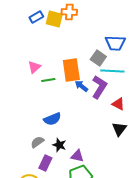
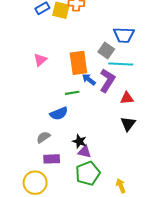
green line: (48, 80) -> (72, 93), moved
red triangle: (118, 104) -> (127, 98), turned -32
black star: (59, 145) -> (79, 141), moved
purple rectangle: (45, 163) -> (52, 159), turned 63

